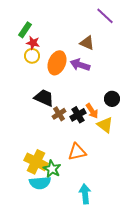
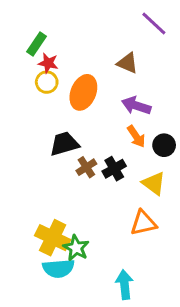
purple arrow: (80, 65) -> (136, 106), moved
black trapezoid: (44, 98) -> (64, 144), turned -40
orange arrow: (92, 111) -> (136, 136), moved
orange triangle: (77, 152) -> (144, 223), moved

